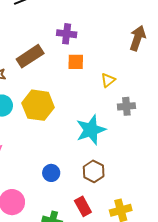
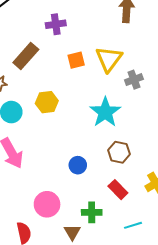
orange square: (76, 62) -> (76, 60), moved
yellow triangle: (108, 80) -> (109, 59), size x1.8
yellow hexagon: (38, 105) -> (47, 102), size x0.7

